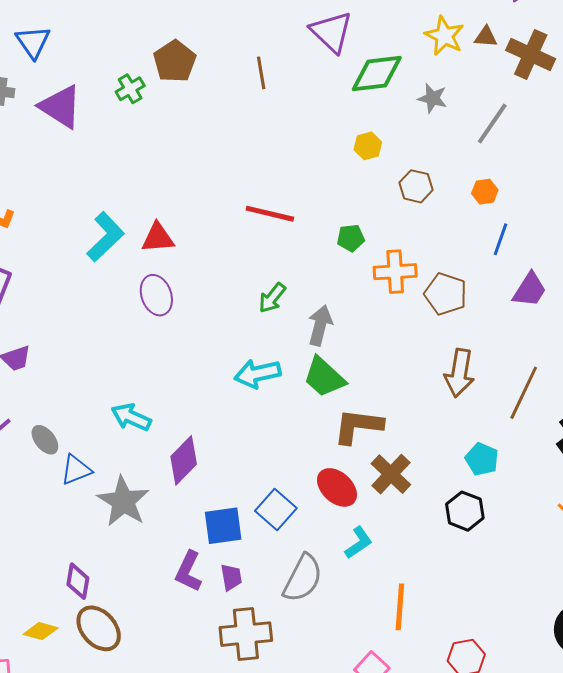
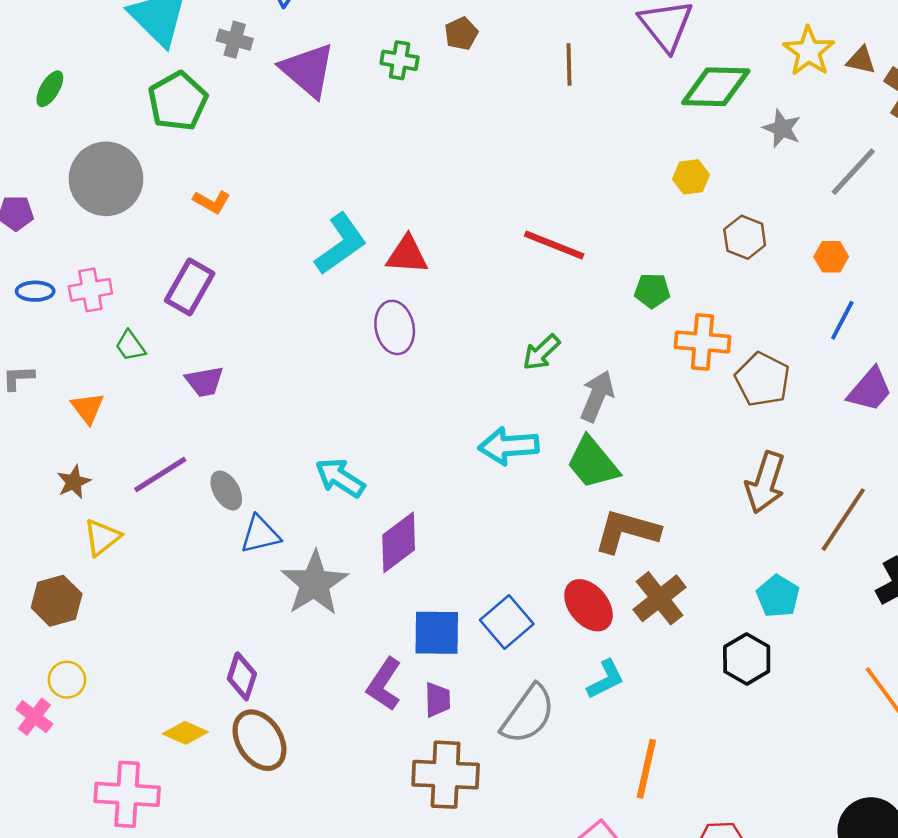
brown pentagon: (175, 61) -> (461, 34), size x0.6
green cross: (130, 89) -> (400, 60), turned 32

